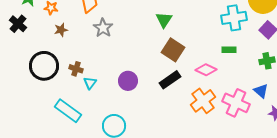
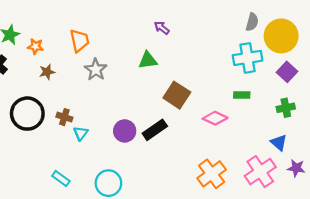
green triangle: (164, 20) -> (148, 60), moved, turned 48
black rectangle: (170, 80) -> (155, 130), moved
orange cross: (203, 101) -> (212, 174), moved
pink cross: (236, 103) -> (260, 172), moved, turned 32
cyan rectangle: (68, 111) -> (61, 178), moved, size x0.6

